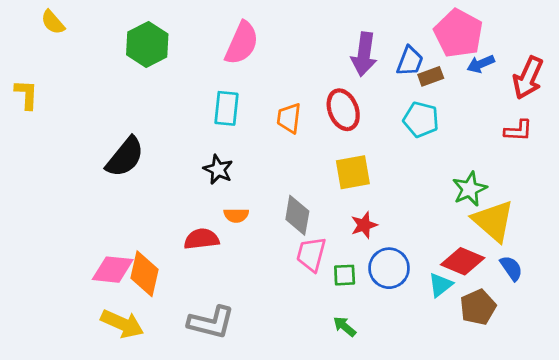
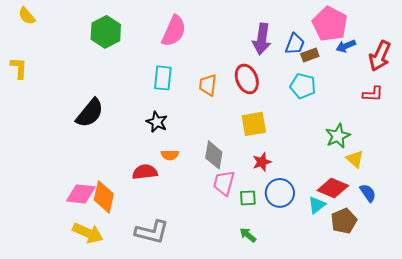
yellow semicircle: (53, 22) -> (27, 16), moved
yellow triangle: (493, 221) -> (355, 159), size x0.6

